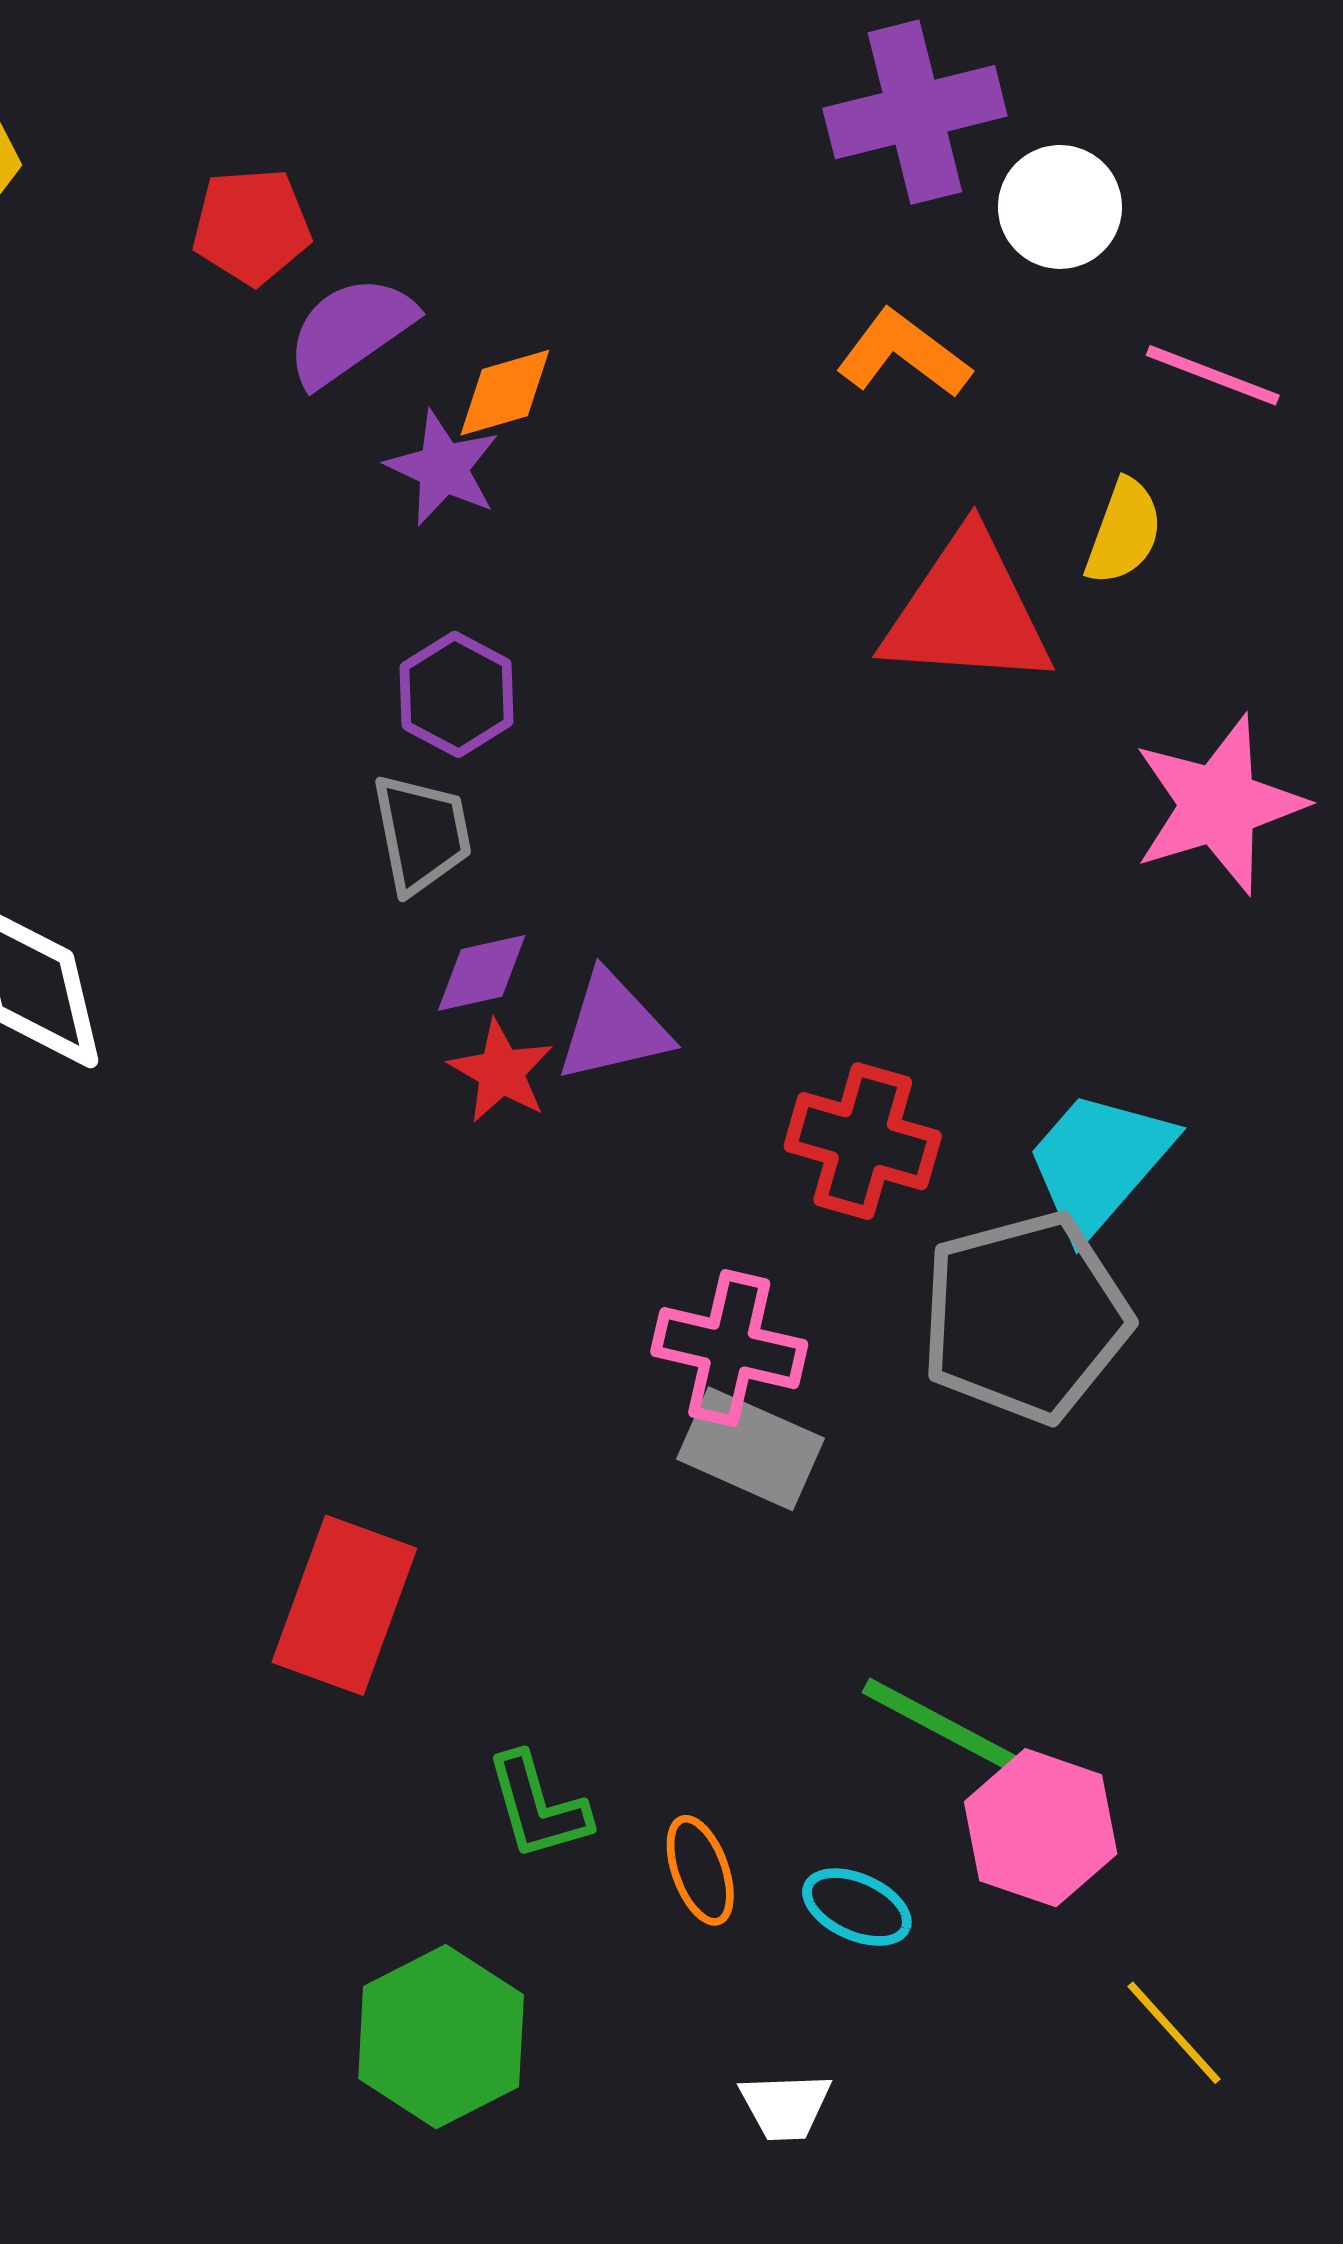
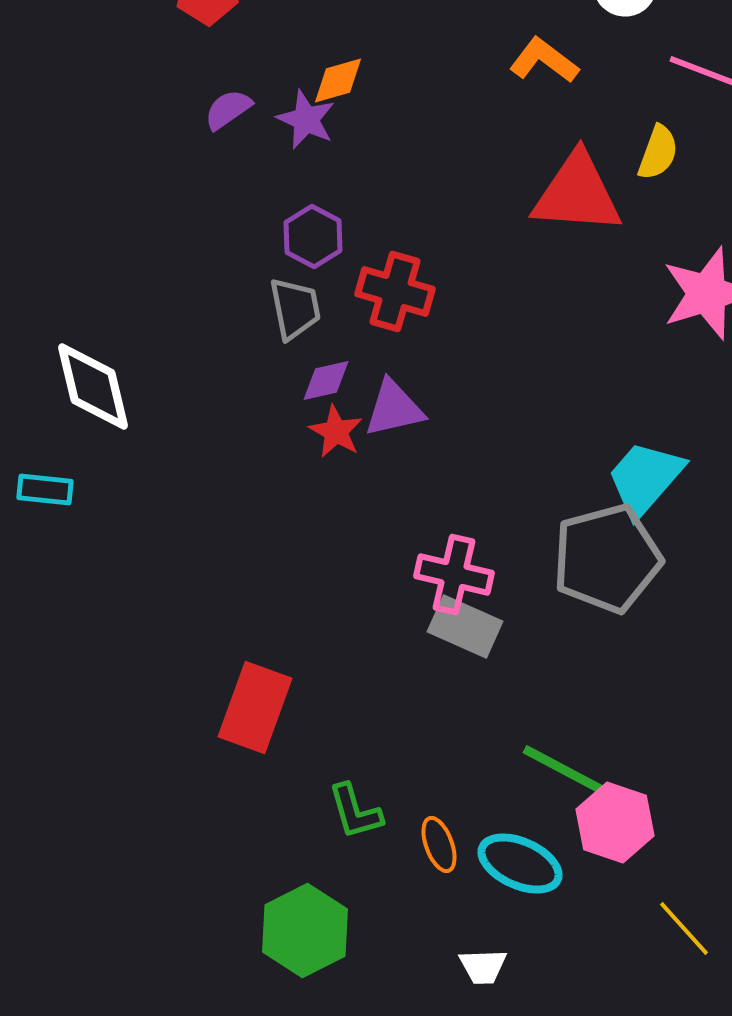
purple semicircle: (350, 331) -> (228, 110), moved, size x0.7
red cross: (863, 1141) -> (395, 292), moved
cyan ellipse: (857, 1907) -> (520, 864), size x1.5

